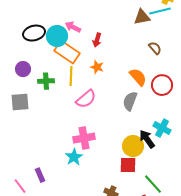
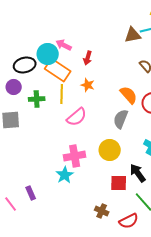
black ellipse: (34, 33) -> (25, 65), moved
black arrow: (147, 139) -> (138, 173), moved
yellow circle: (133, 146) -> (110, 150), moved

